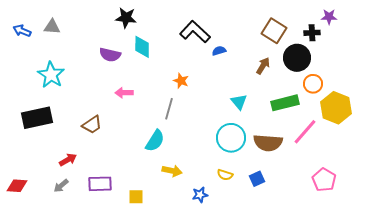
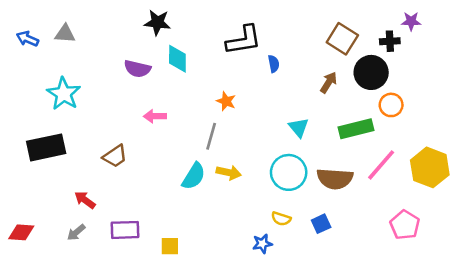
black L-shape: (195, 32) -> (244, 40), turned 128
blue semicircle: (219, 51) -> (274, 64), turned 96
yellow hexagon: (336, 108) -> (430, 167), moved
red arrow: (68, 160) -> (85, 200), turned -114
yellow arrow: (172, 171) -> (229, 172), moved
blue star: (200, 195) -> (262, 244), moved

